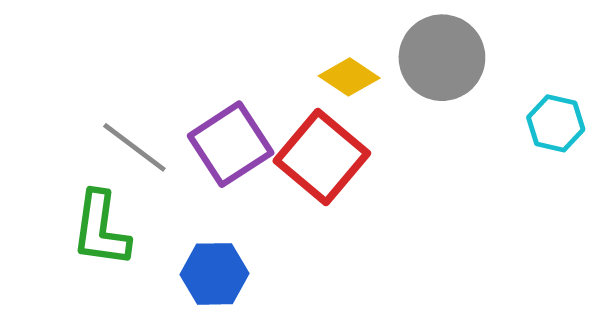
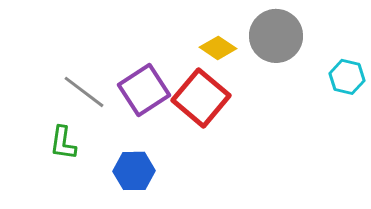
green L-shape: (101, 229) -> (63, 143), size x0.7

